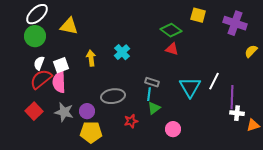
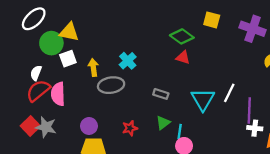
green circle: (35, 36) -> (51, 43), moved
white square: (61, 65) -> (68, 59), moved
cyan line: (149, 94) -> (180, 132), moved
gray ellipse: (113, 96) -> (111, 85), moved
gray star: (64, 112) -> (46, 127), moved
red star: (131, 121) -> (130, 128), moved

